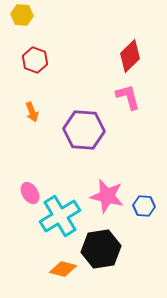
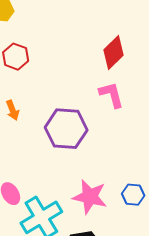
blue hexagon: (144, 206) -> (133, 195), moved

